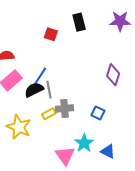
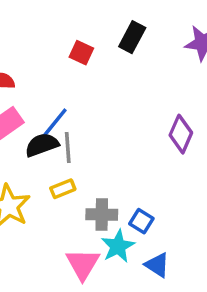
black rectangle: (79, 22) -> (132, 37), turned 36
gray cross: (64, 108) -> (102, 214), moved
blue square: (98, 113) -> (141, 221), moved

